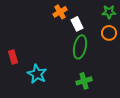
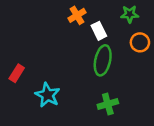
green star: (109, 12) -> (130, 14), moved
red rectangle: (13, 57) -> (17, 73), turned 48

